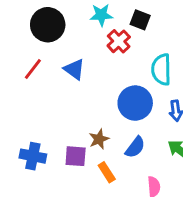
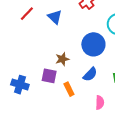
brown star: (99, 139) -> (62, 59), moved
blue cross: (33, 156) -> (20, 85), moved

